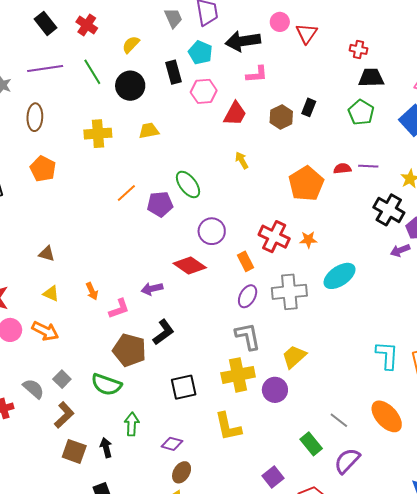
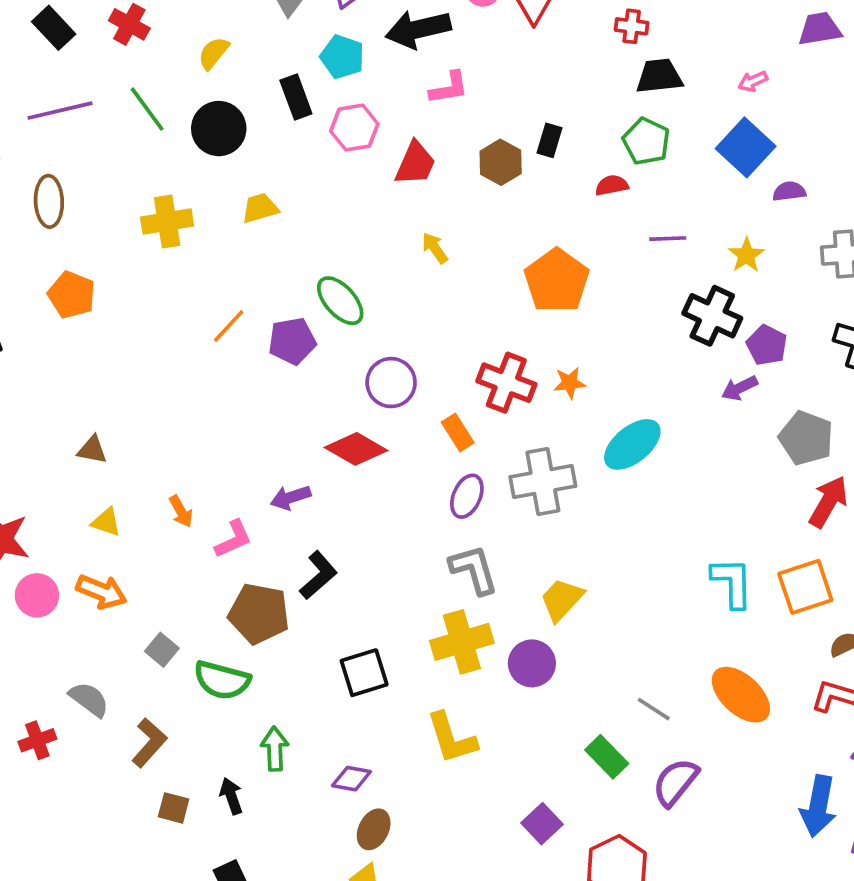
red semicircle: (342, 169) -> (612, 185), moved
gray square: (62, 379) -> (162, 650), moved
brown square: (74, 451) -> (174, 808), size x0.7

